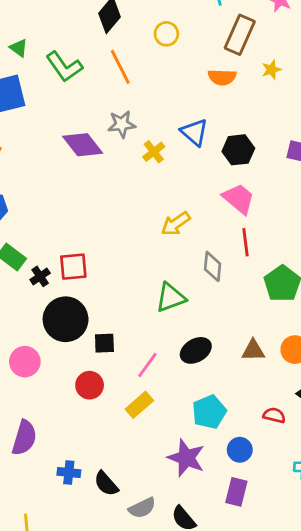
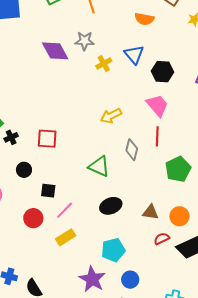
orange semicircle: (222, 77) -> (144, 19), moved
red square: (73, 267) -> (47, 139), moved
green triangle: (171, 298) -> (99, 166), turned 35
black circle: (66, 319) -> (24, 170), size x0.5
pink line: (147, 365) -> (65, 210), moved
red semicircle: (274, 415) -> (162, 239), moved, turned -49

